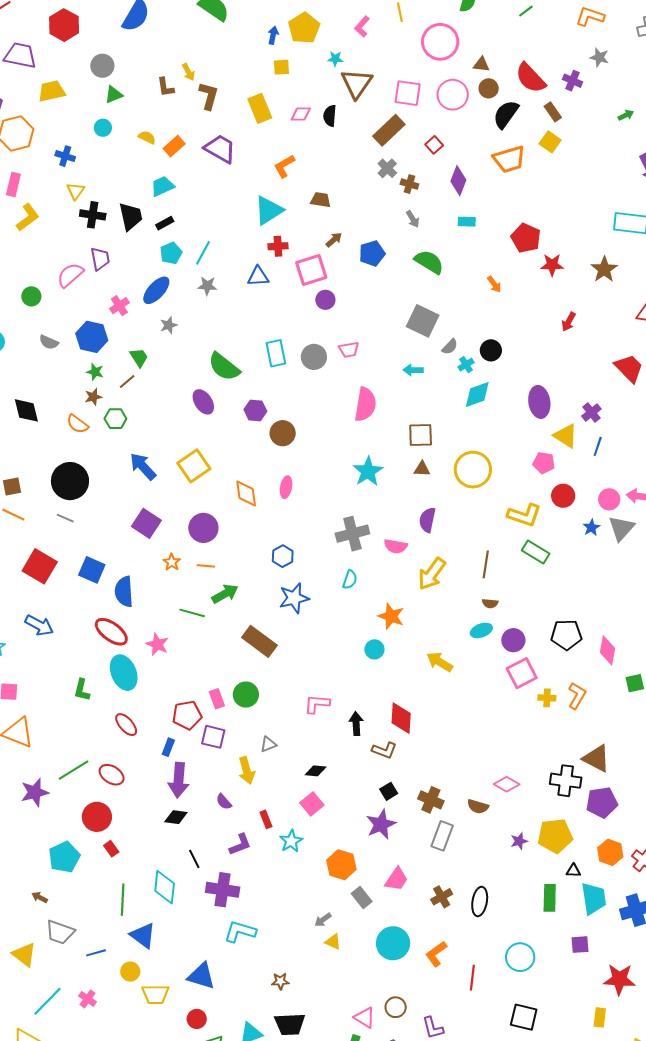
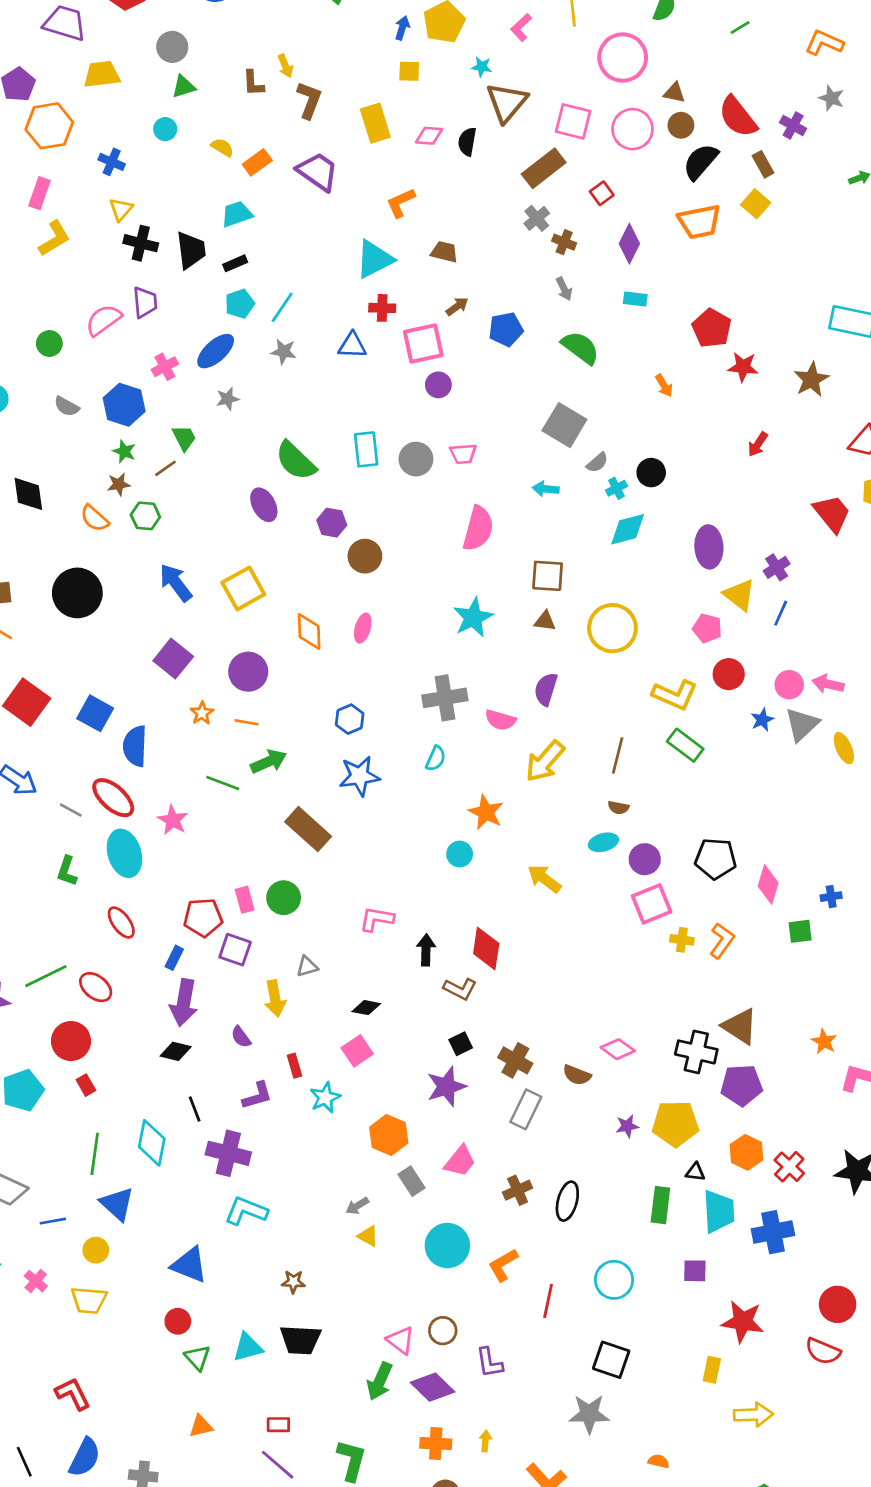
gray line: (65, 518) -> (71, 810), moved
yellow trapezoid: (155, 994) -> (89, 1300), moved

